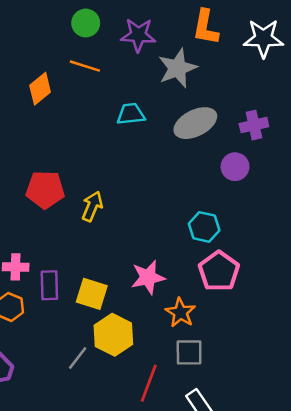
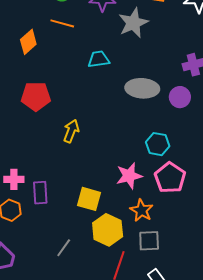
gray ellipse: (195, 123) -> (142, 88), moved, turned 32
red pentagon: (45, 190) -> (36, 96), moved
pink star: (148, 277) -> (129, 176), moved
yellow square: (92, 294) -> (89, 199), moved
yellow hexagon: (113, 335) -> (108, 230), moved

